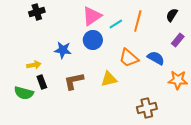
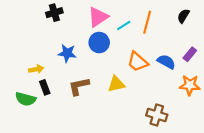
black cross: (37, 12) -> (54, 13), moved
purple rectangle: (178, 40) -> (190, 54), moved
brown cross: (147, 108) -> (157, 115), turned 30

